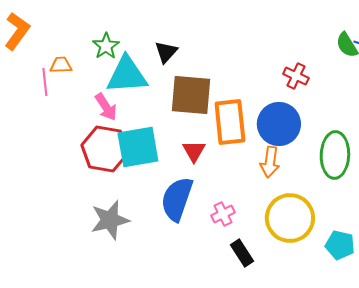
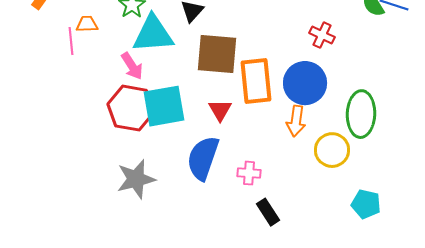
pink cross: (223, 214) -> (249, 173), turned 30
yellow circle: (290, 218) -> (332, 150), moved, size x0.7

